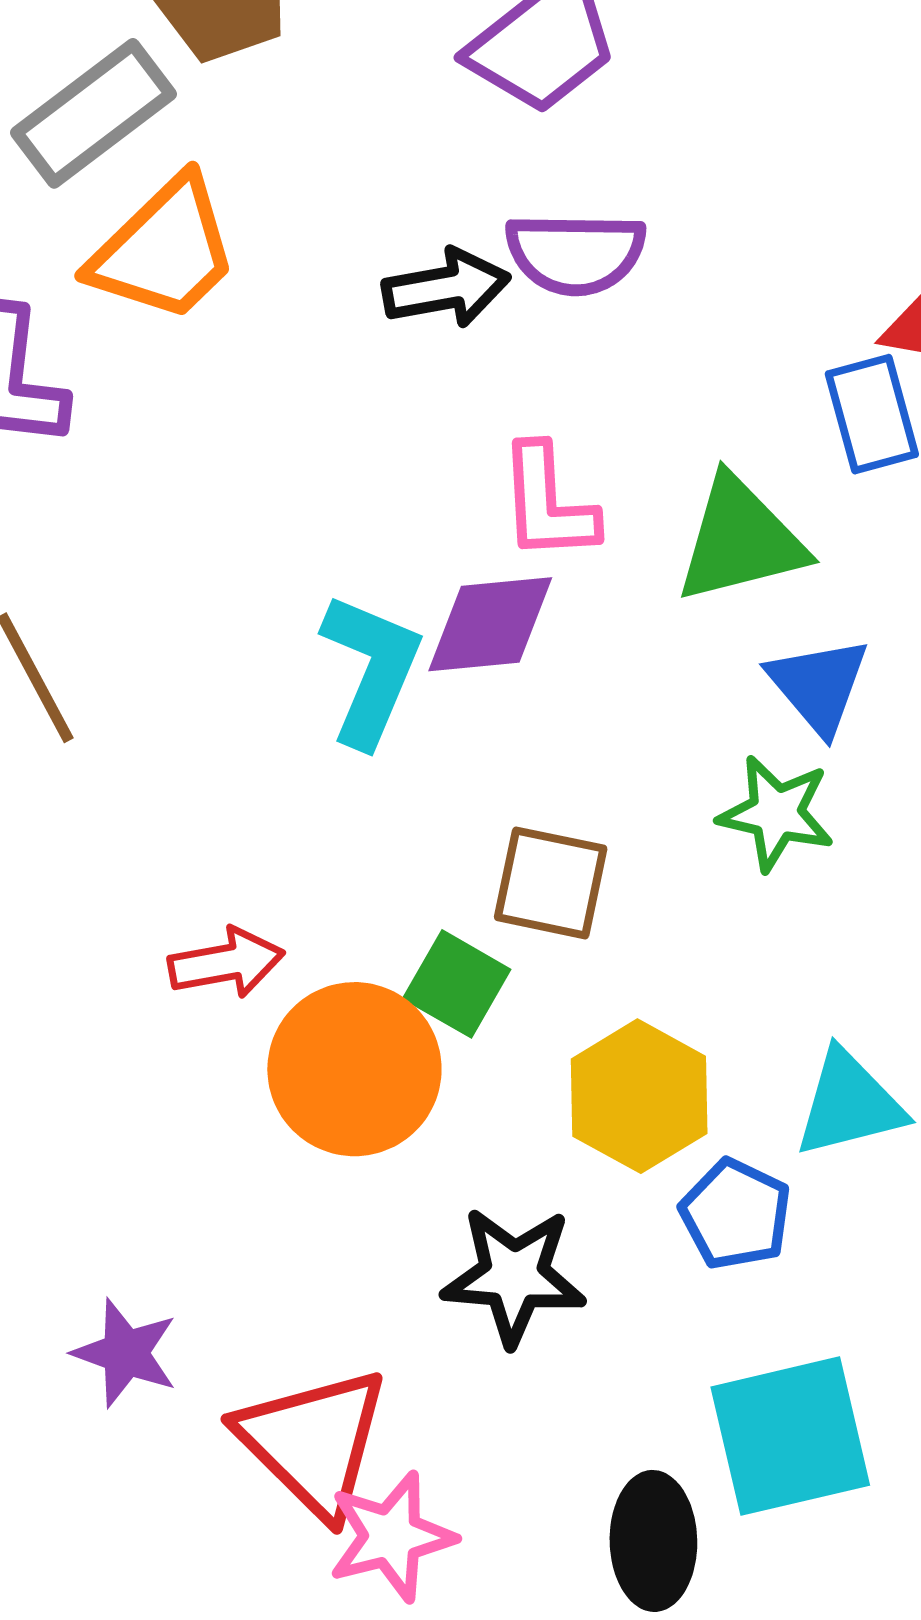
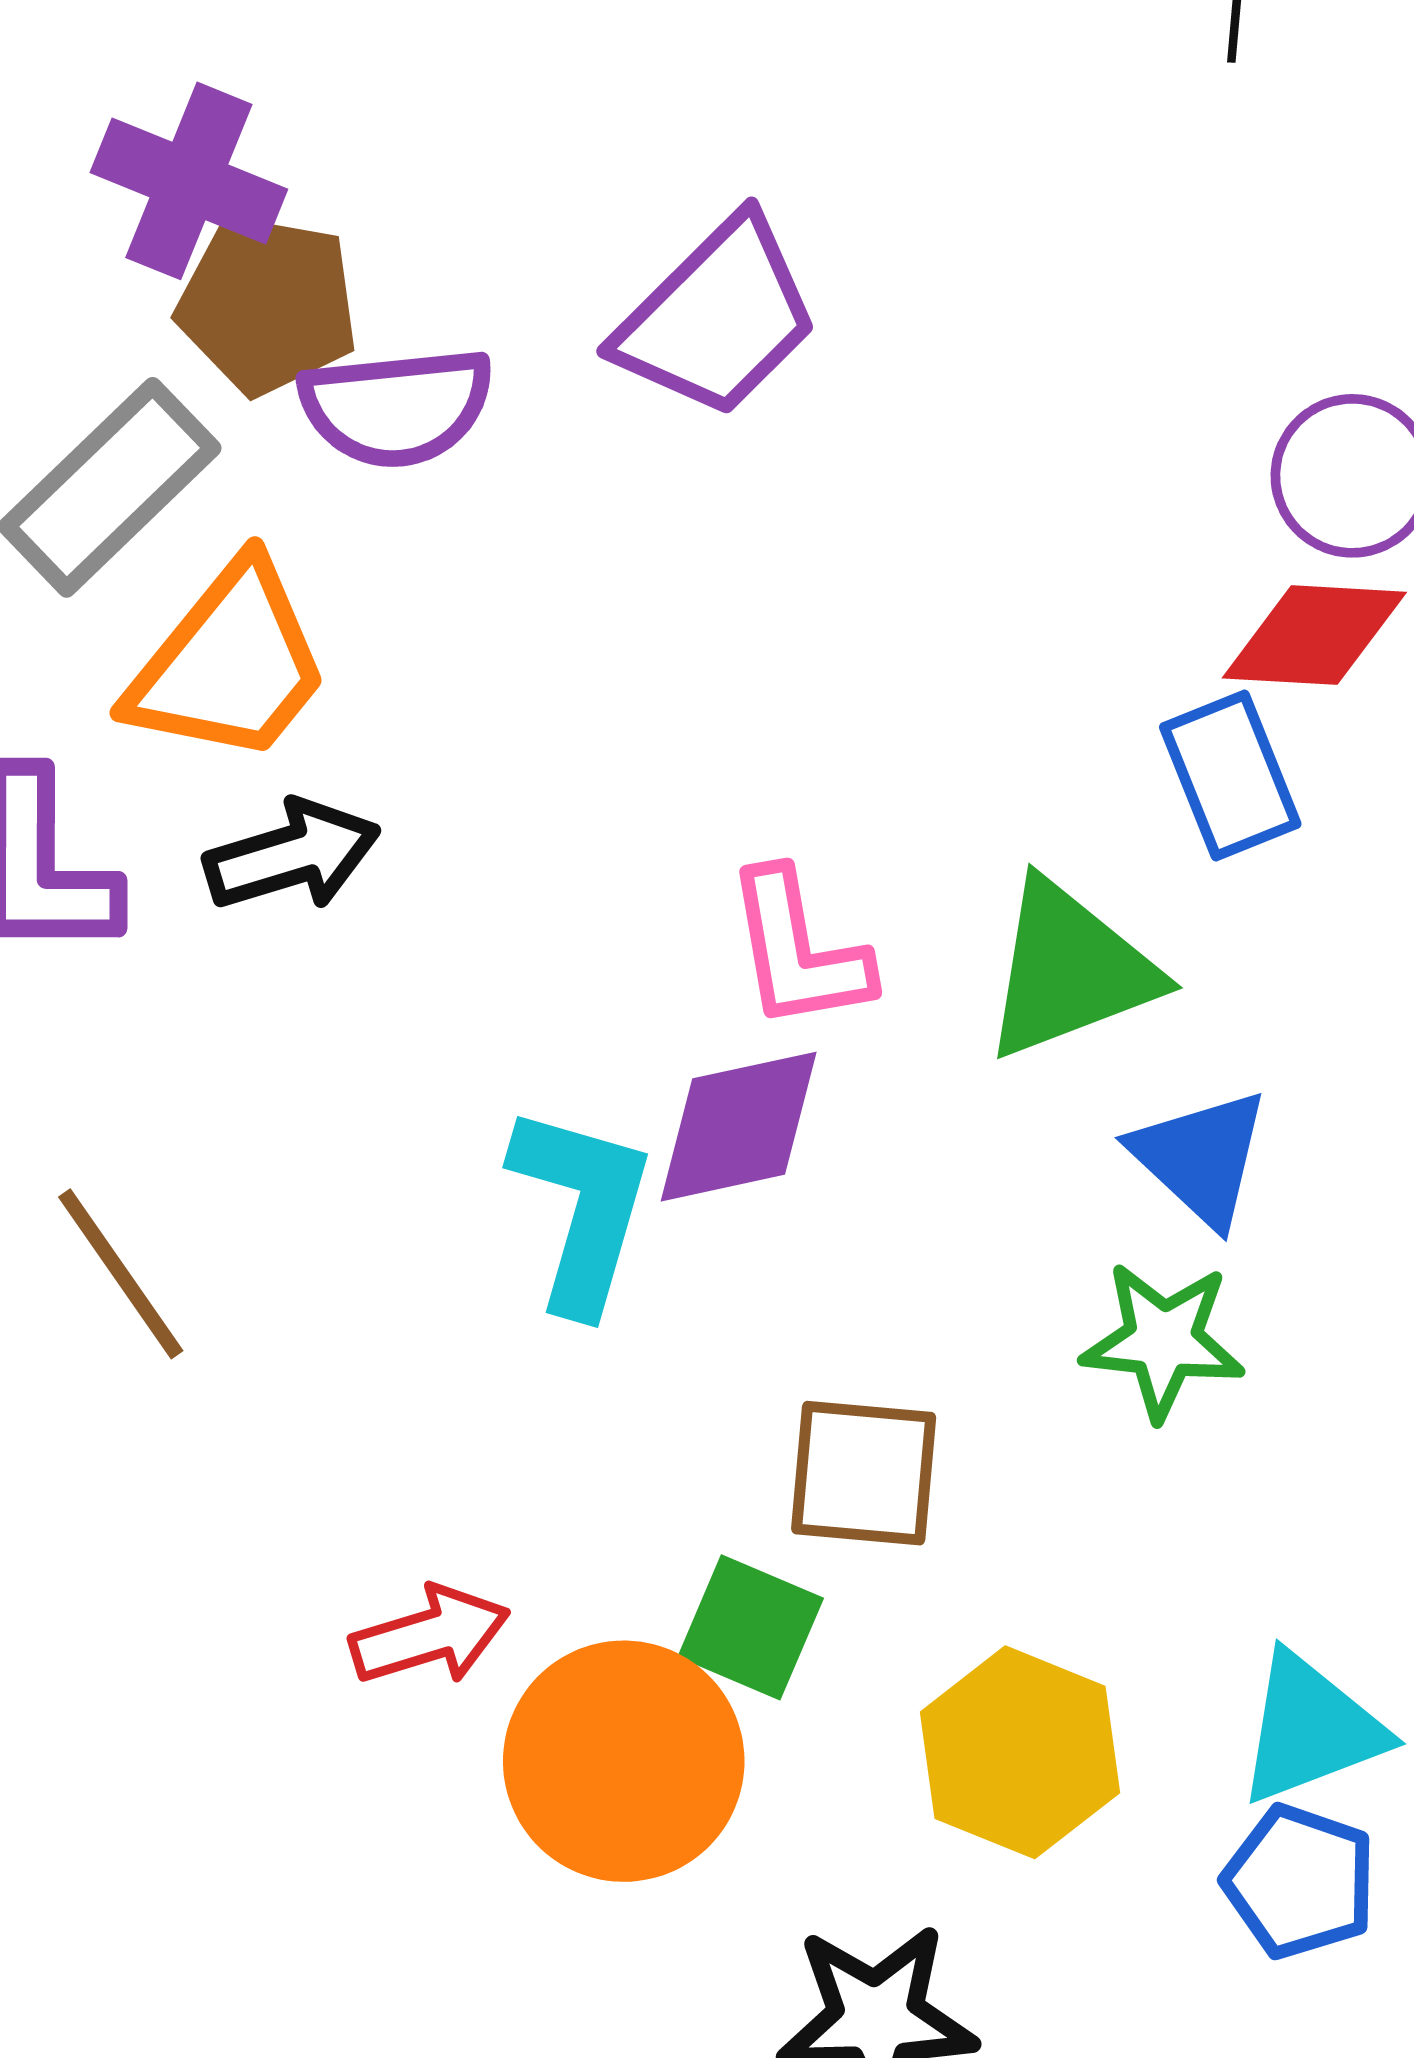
purple semicircle: (575, 253) -> (397, 407), moved
black arrow: (446, 288) -> (292, 855), moved
blue pentagon: (736, 1214) -> (1300, 1882), moved

